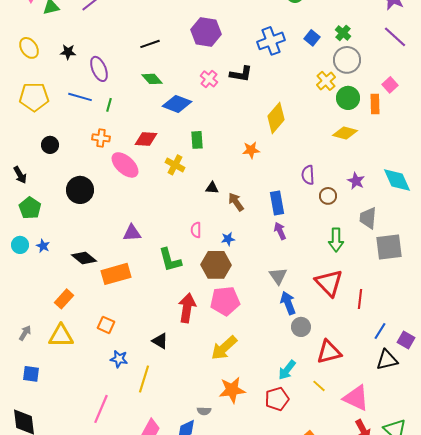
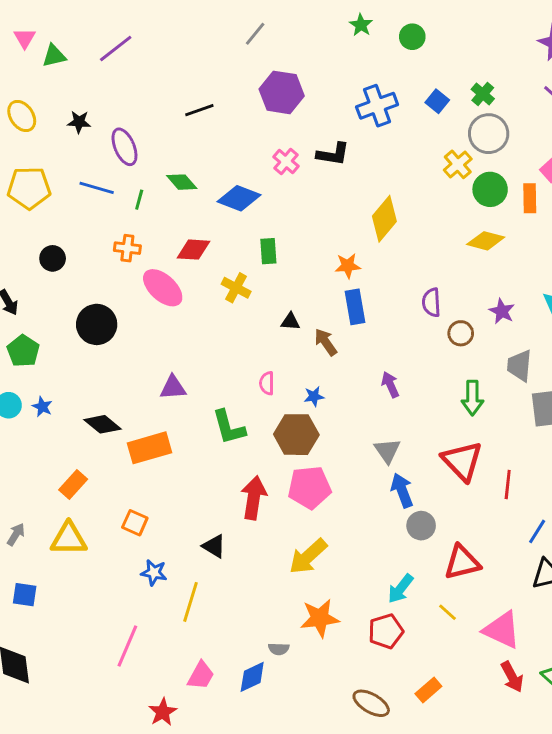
green diamond: (152, 79) -> (182, 182), moved
blue rectangle: (277, 203) -> (355, 307), moved

